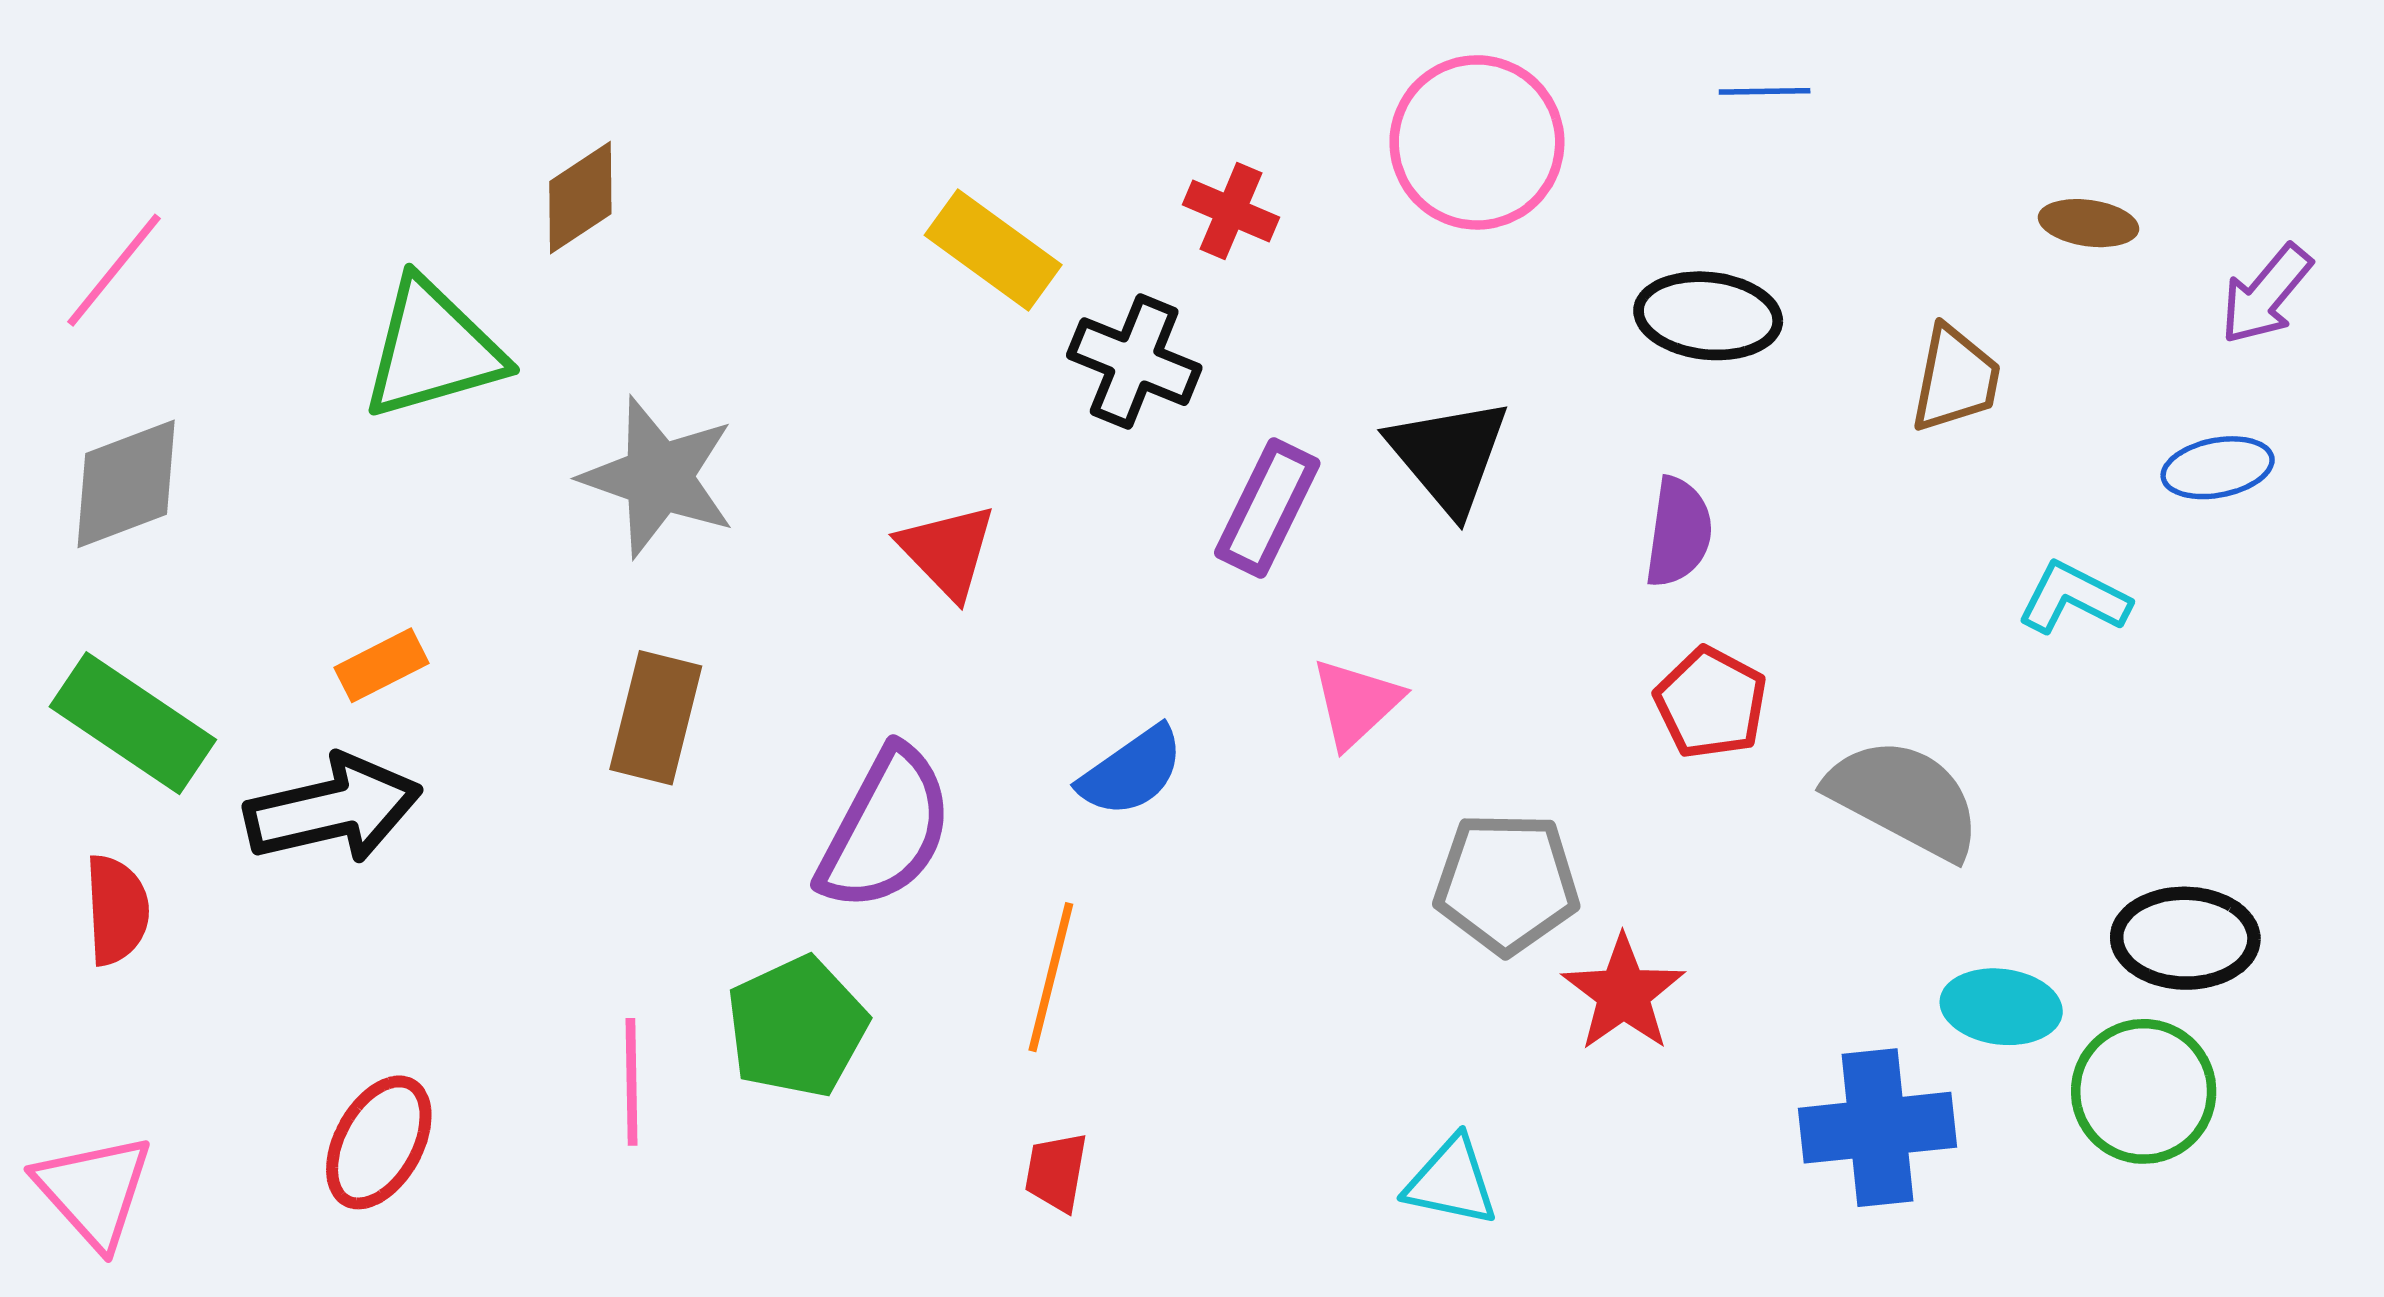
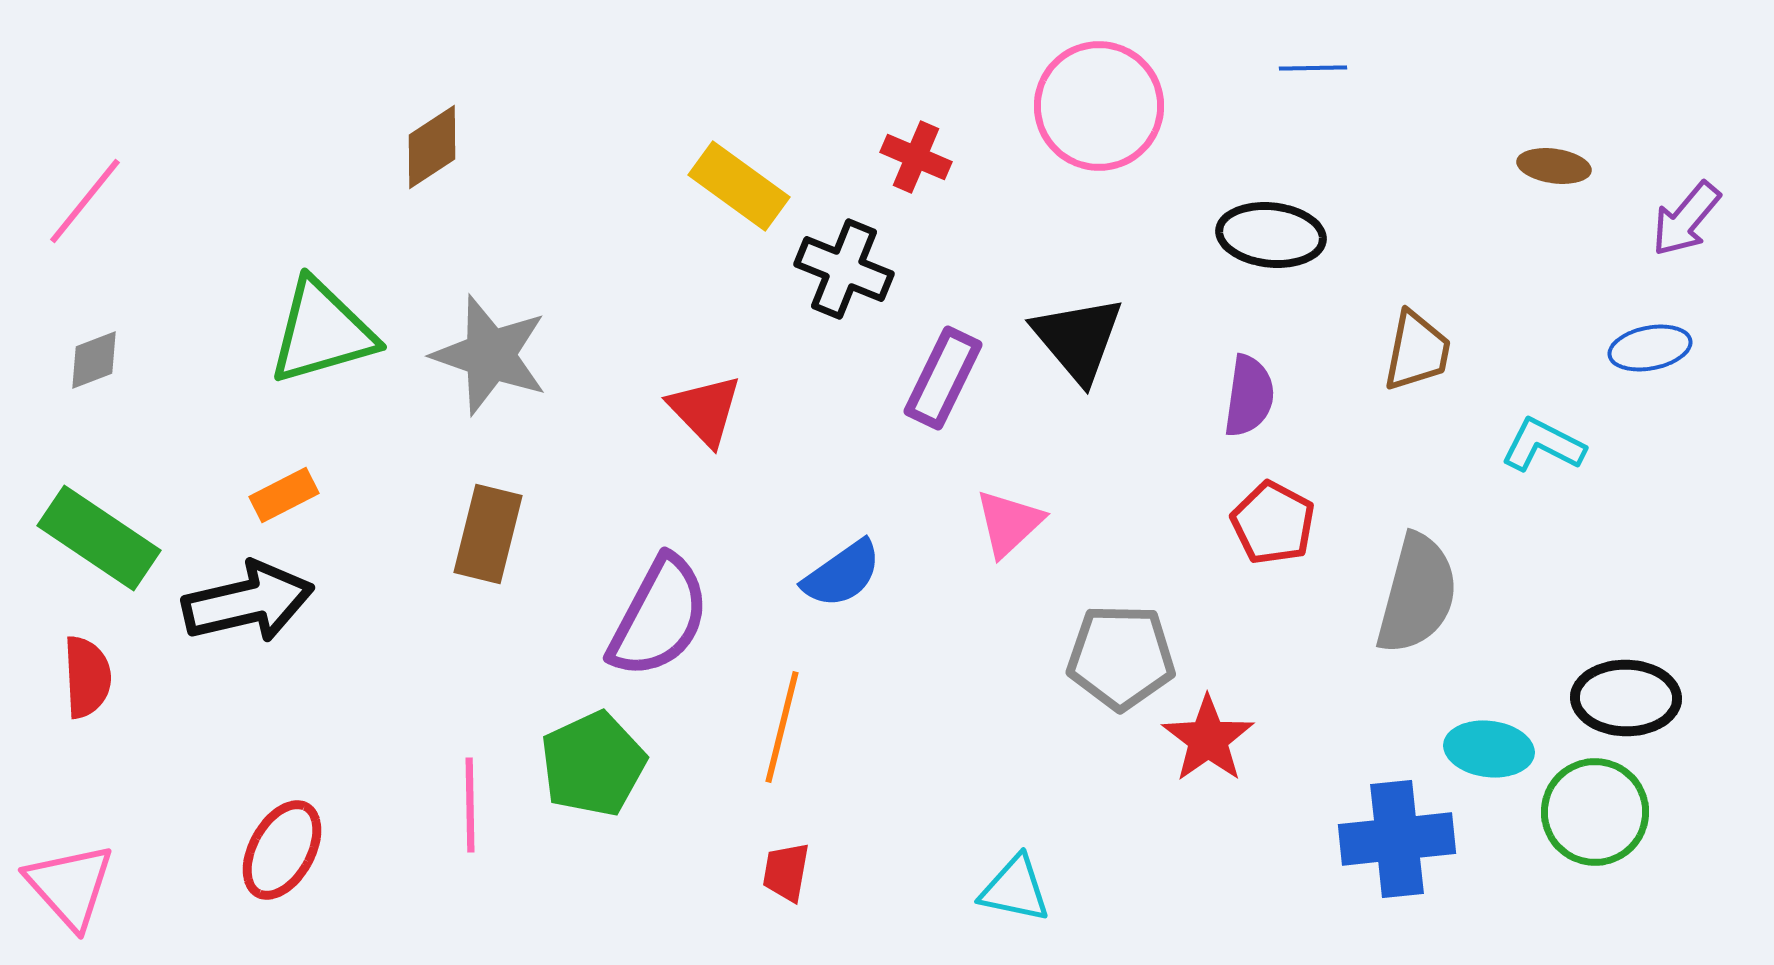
green triangle: (433, 349) -> (322, 332), moved
brown trapezoid: (1955, 379) -> (1417, 351), moved
gray diamond: (126, 484) -> (94, 360), size x0.6
gray semicircle: (1904, 798) -> (1417, 594), turned 77
cyan triangle: (1451, 1181) -> (1015, 889), moved

